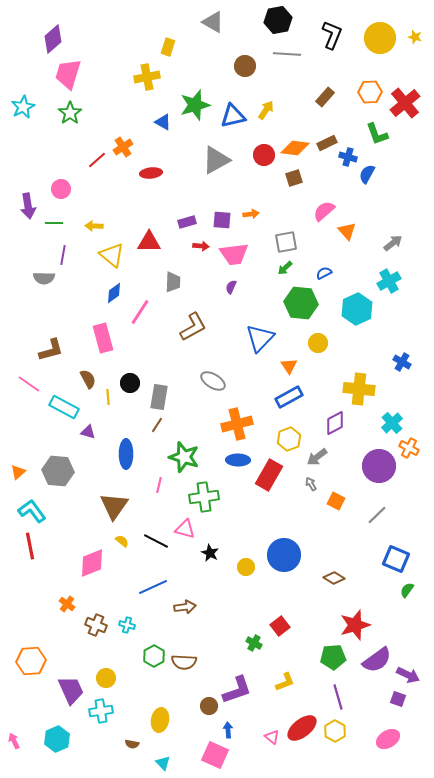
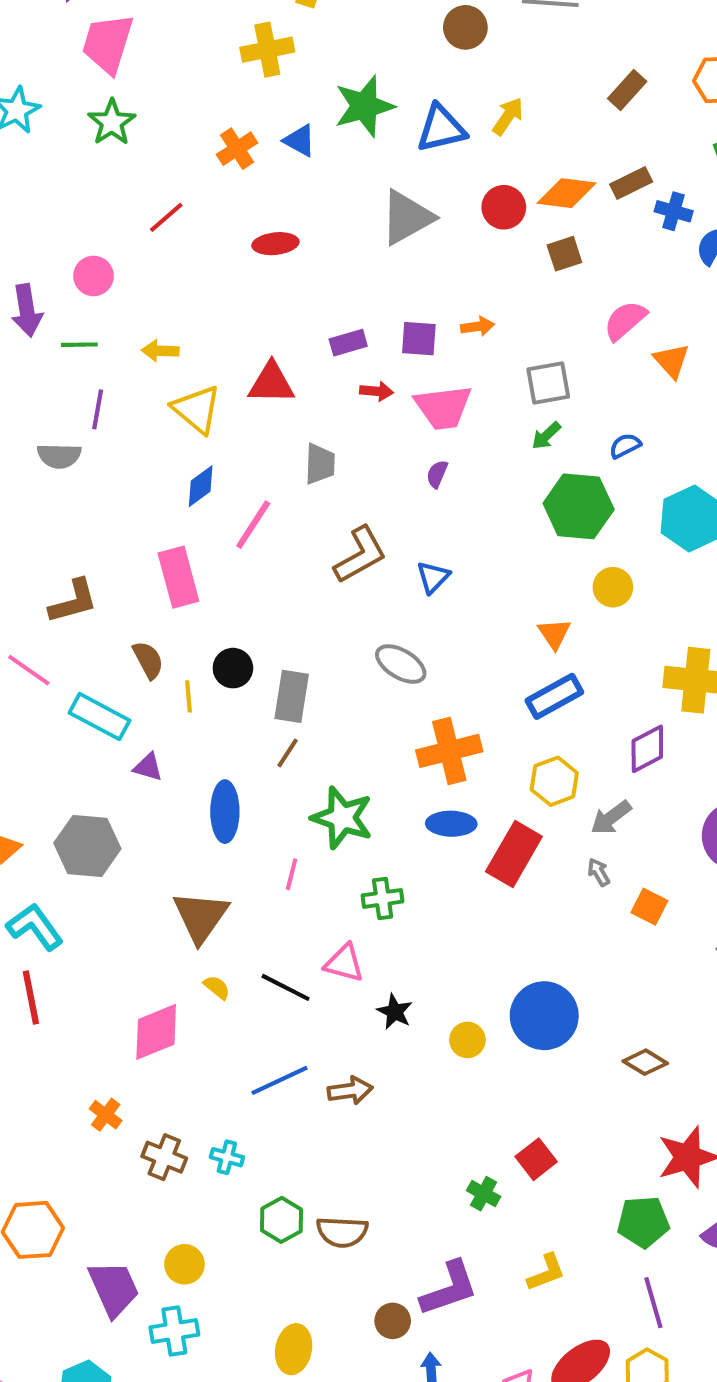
orange cross: (123, 147) -> (237, 149), moved
blue triangle: (260, 338) -> (433, 577), moved, size x0.6
green cross: (204, 497) -> (383, 898), size x0.7
brown arrow: (185, 607) -> (350, 1090), moved

